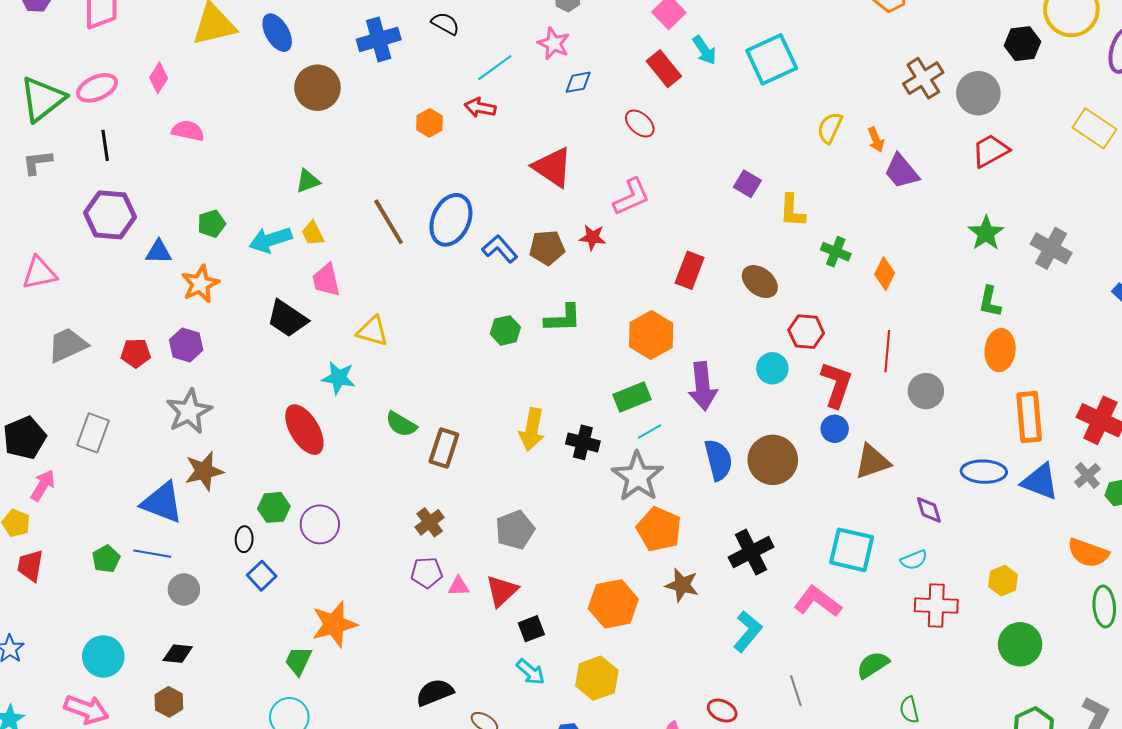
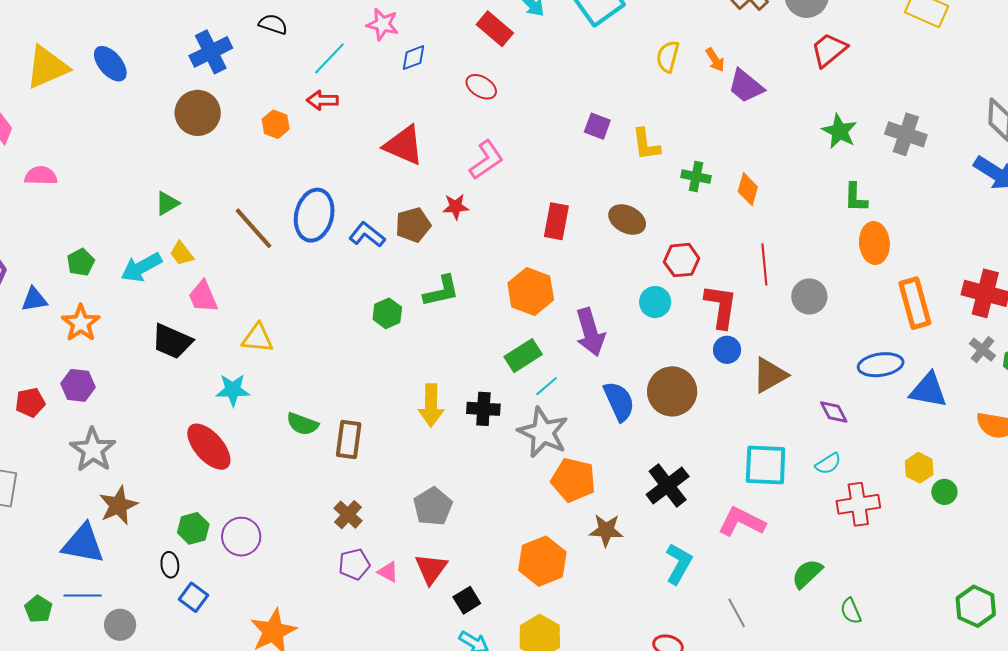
brown circle: (317, 88) -> (198, 113), moved
blue triangle: (1040, 482) -> (928, 390), moved
pink triangle: (459, 586) -> (388, 572), turned 40
green circle: (1020, 644) -> (944, 492), moved, size x0.6

